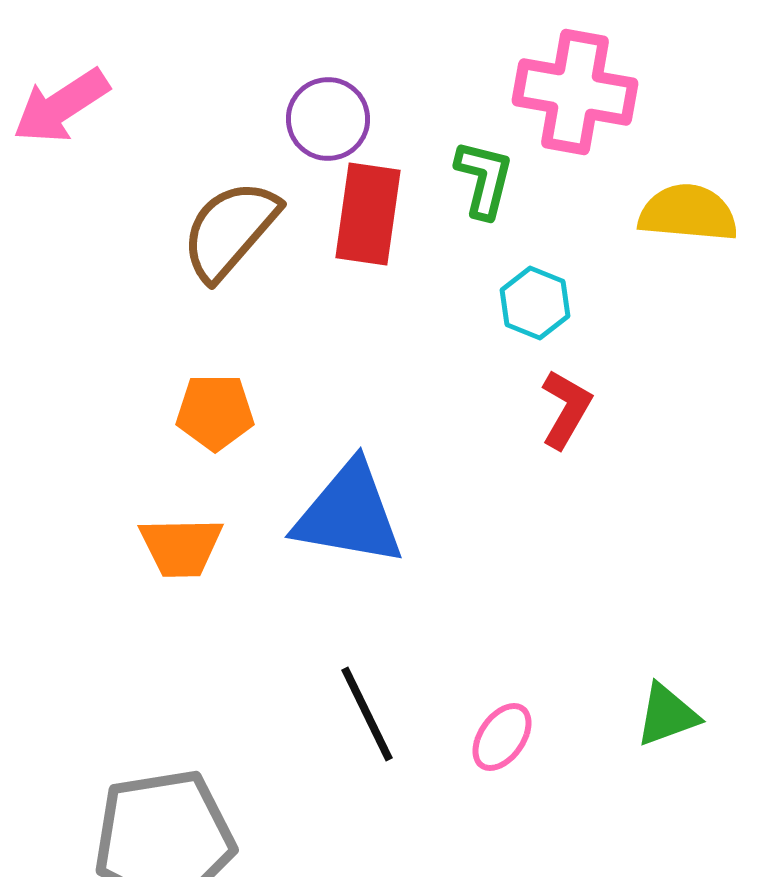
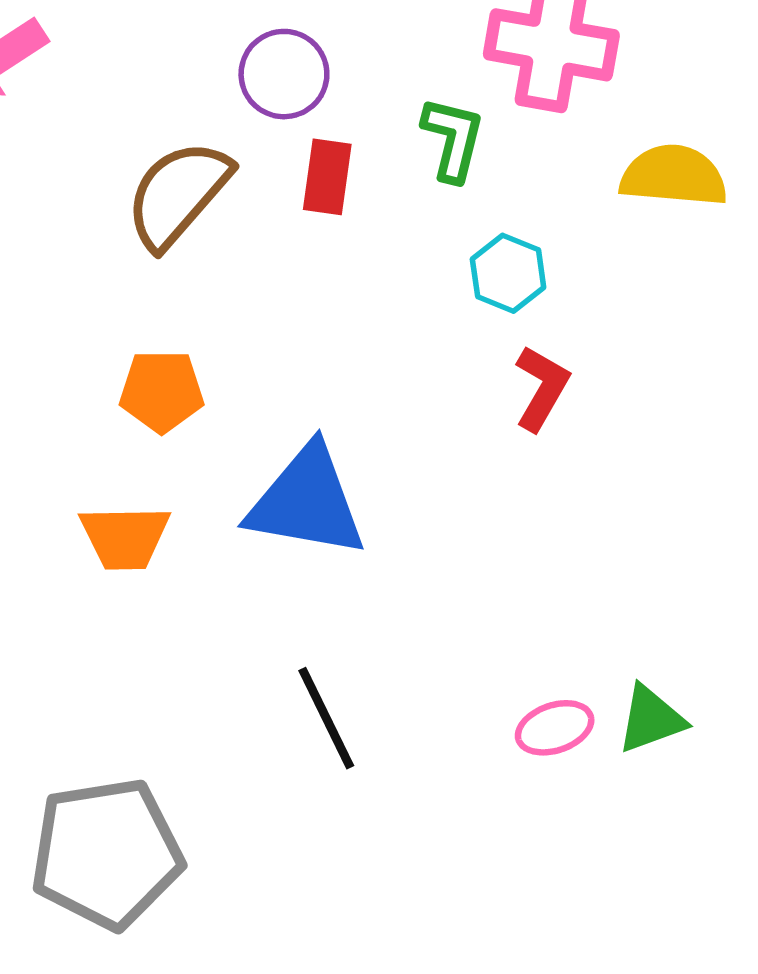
red rectangle: (368, 214) -> (327, 177), size x0.7
pink ellipse: (502, 737) -> (555, 728), moved, turned 36

